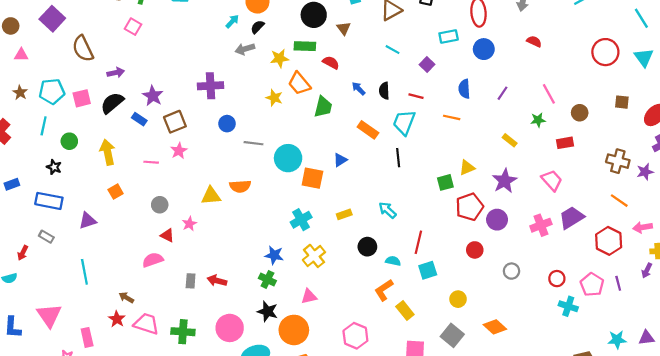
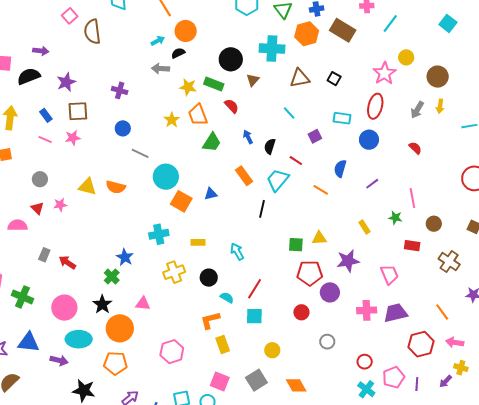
brown semicircle: (83, 49) -> (92, 32), moved
purple cross: (210, 86) -> (120, 90), size x0.7
blue rectangle: (139, 119) -> (46, 115), moved
brown cross: (618, 161) -> (449, 262), moved
yellow cross: (314, 256) -> (174, 272), moved

